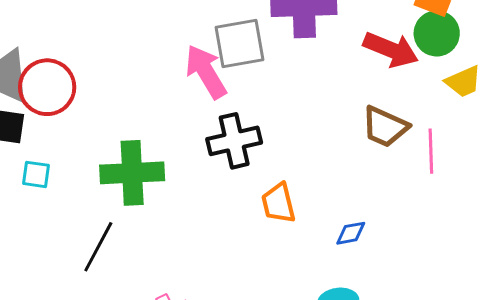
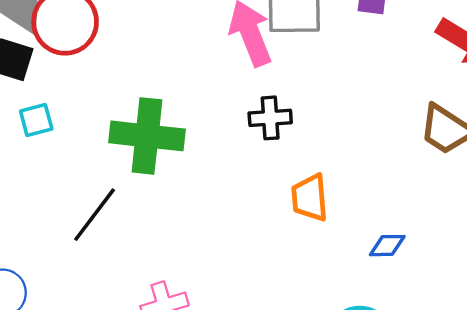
black cross: (234, 141) -> (270, 118), size x0.7
cyan square: (36, 174) -> (36, 120), turned -32

